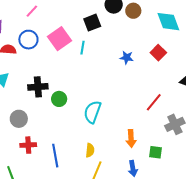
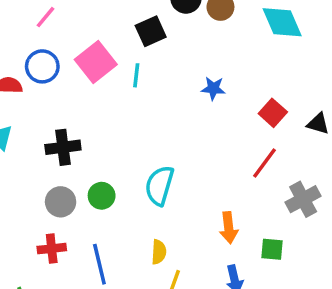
red square: (158, 53) -> (273, 113), moved
green circle: (59, 99) -> (102, 196), moved
gray circle: (19, 119) -> (61, 202), moved

